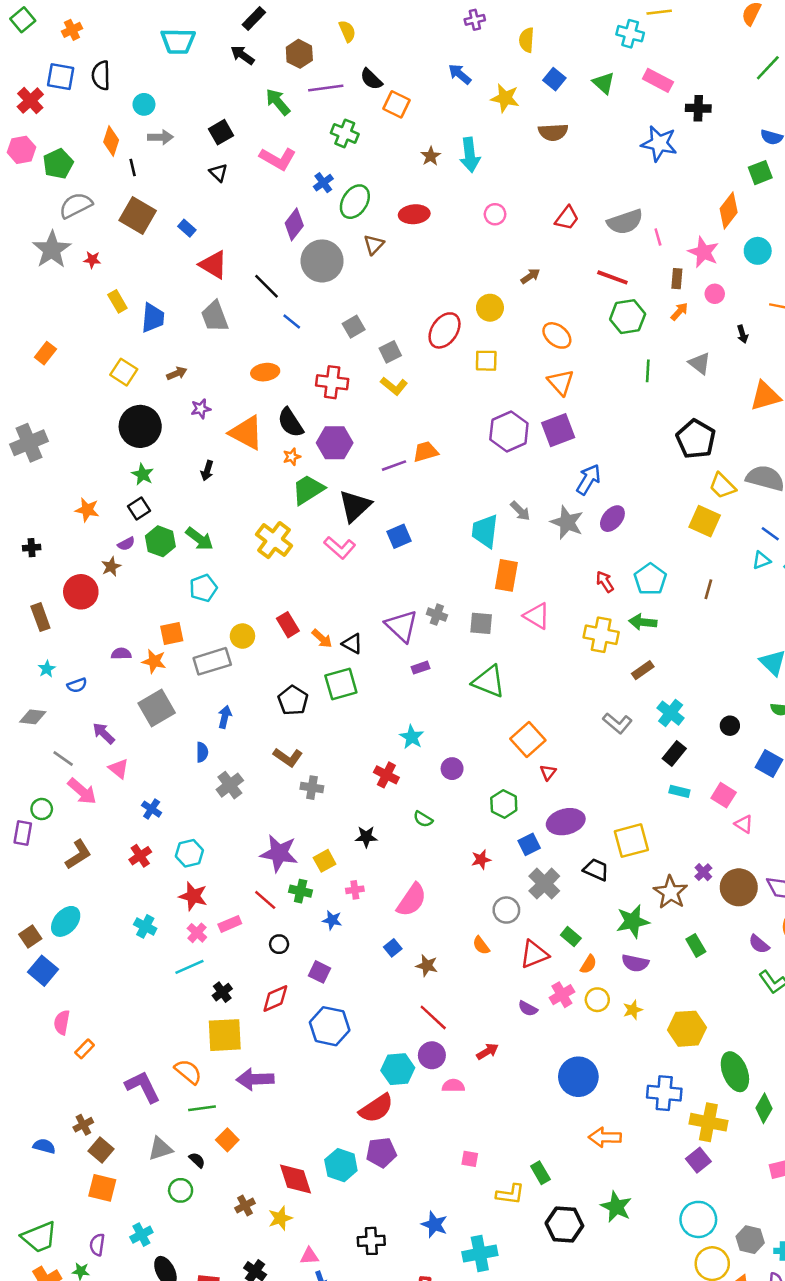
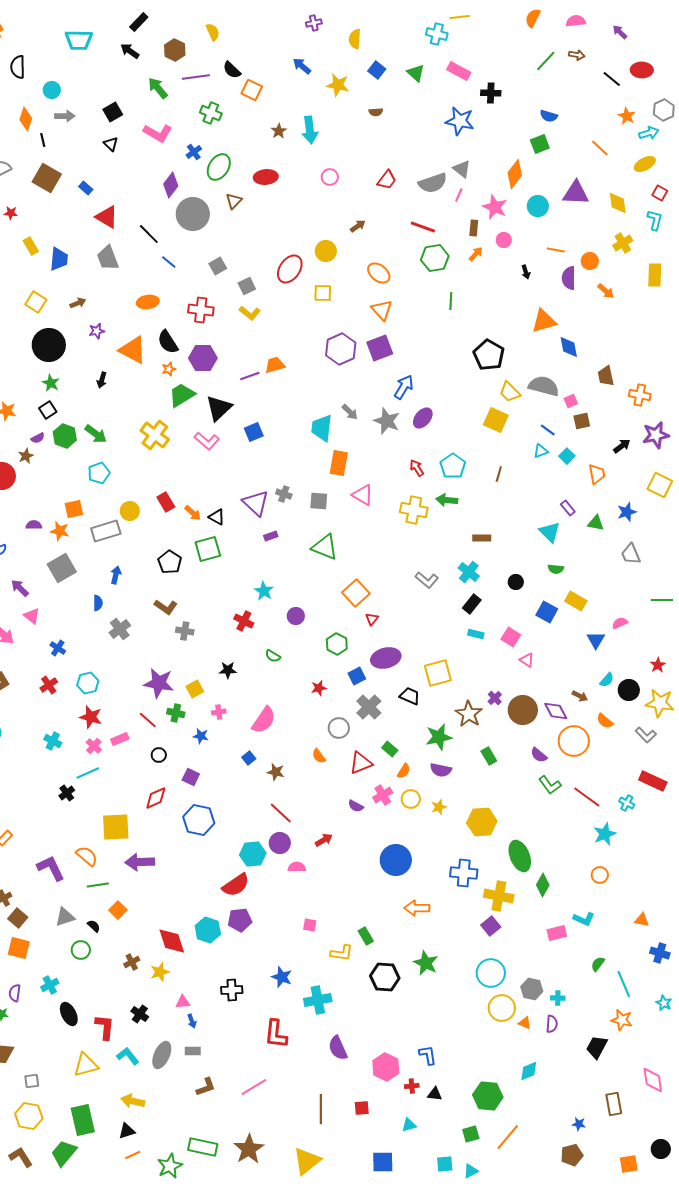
brown semicircle: (553, 132) -> (376, 112), size x0.6
pink line: (658, 237) -> (459, 195), turned 40
gray triangle: (700, 363) -> (462, 169), moved
brown rectangle: (643, 670) -> (482, 538), moved, turned 36
black cross: (222, 992) -> (67, 793), moved

